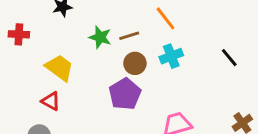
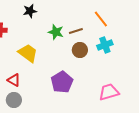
purple pentagon: (125, 94) -> (62, 82), moved
red triangle: (51, 101) -> (14, 80), moved

